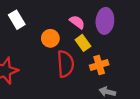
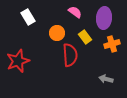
pink semicircle: (77, 22) -> (75, 12), moved
orange cross: (99, 65) -> (112, 44), moved

